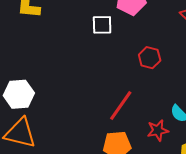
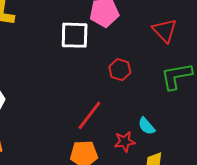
white square: (102, 25) -> (75, 35), size x1.4

